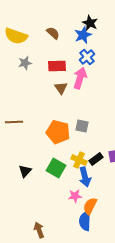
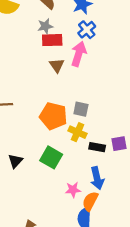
gray star: (25, 63) -> (45, 26), moved
black rectangle: (96, 159) -> (97, 147), turned 48
yellow cross: (79, 160) -> (78, 132), moved
blue arrow: (85, 177) -> (97, 178), moved

